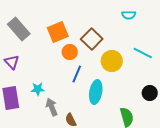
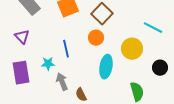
orange circle: (70, 52) -> (96, 38), moved
yellow circle: (112, 61) -> (132, 49), moved
blue line: (77, 74) -> (66, 49), moved, turned -36

